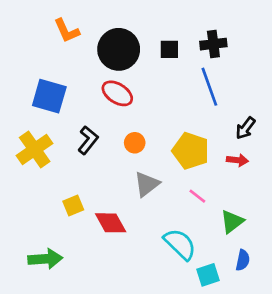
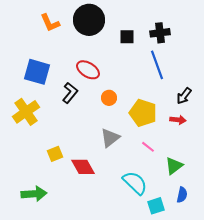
black circle: (119, 49) -> (89, 20), moved
black L-shape: (88, 140) -> (70, 93), moved
orange circle: (135, 143) -> (109, 98), moved

